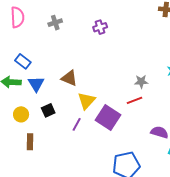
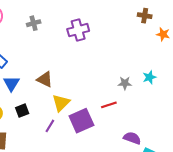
purple cross: (100, 27) -> (78, 30), size x1.5
gray star: (141, 82) -> (125, 83), moved
purple square: (108, 117) -> (81, 121), turned 30

